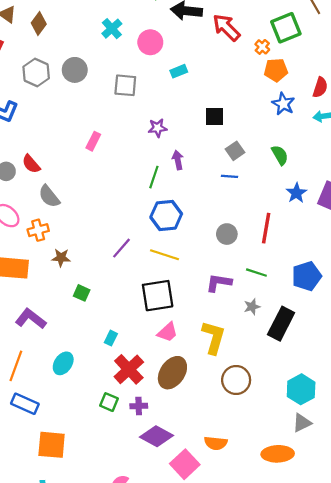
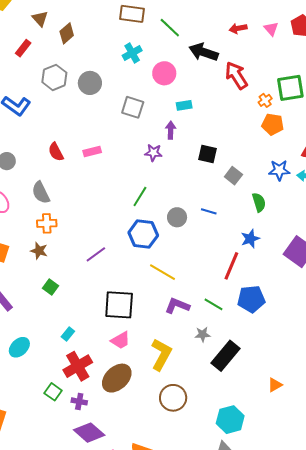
blue star: (283, 104) -> (279, 170), moved, turned 30
pink rectangle: (93, 141) -> (92, 152), turned 36
gray square: (235, 151) -> (233, 176), moved, turned -30
purple arrow: (178, 160) -> (171, 130), moved
red semicircle: (31, 164) -> (56, 152), moved
blue star: (296, 193) -> (250, 239), moved
orange cross: (38, 230) -> (47, 223), moved
gray circle: (227, 234) -> (177, 217), moved
yellow line: (164, 255) -> (162, 272), moved
blue pentagon: (307, 276) -> (251, 299), moved

